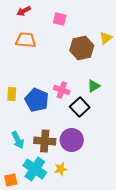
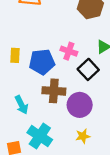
blue pentagon: (37, 100) -> (42, 62), turned -30
brown cross: (45, 141) -> (54, 91), moved
yellow star: (61, 169) -> (83, 136), moved

